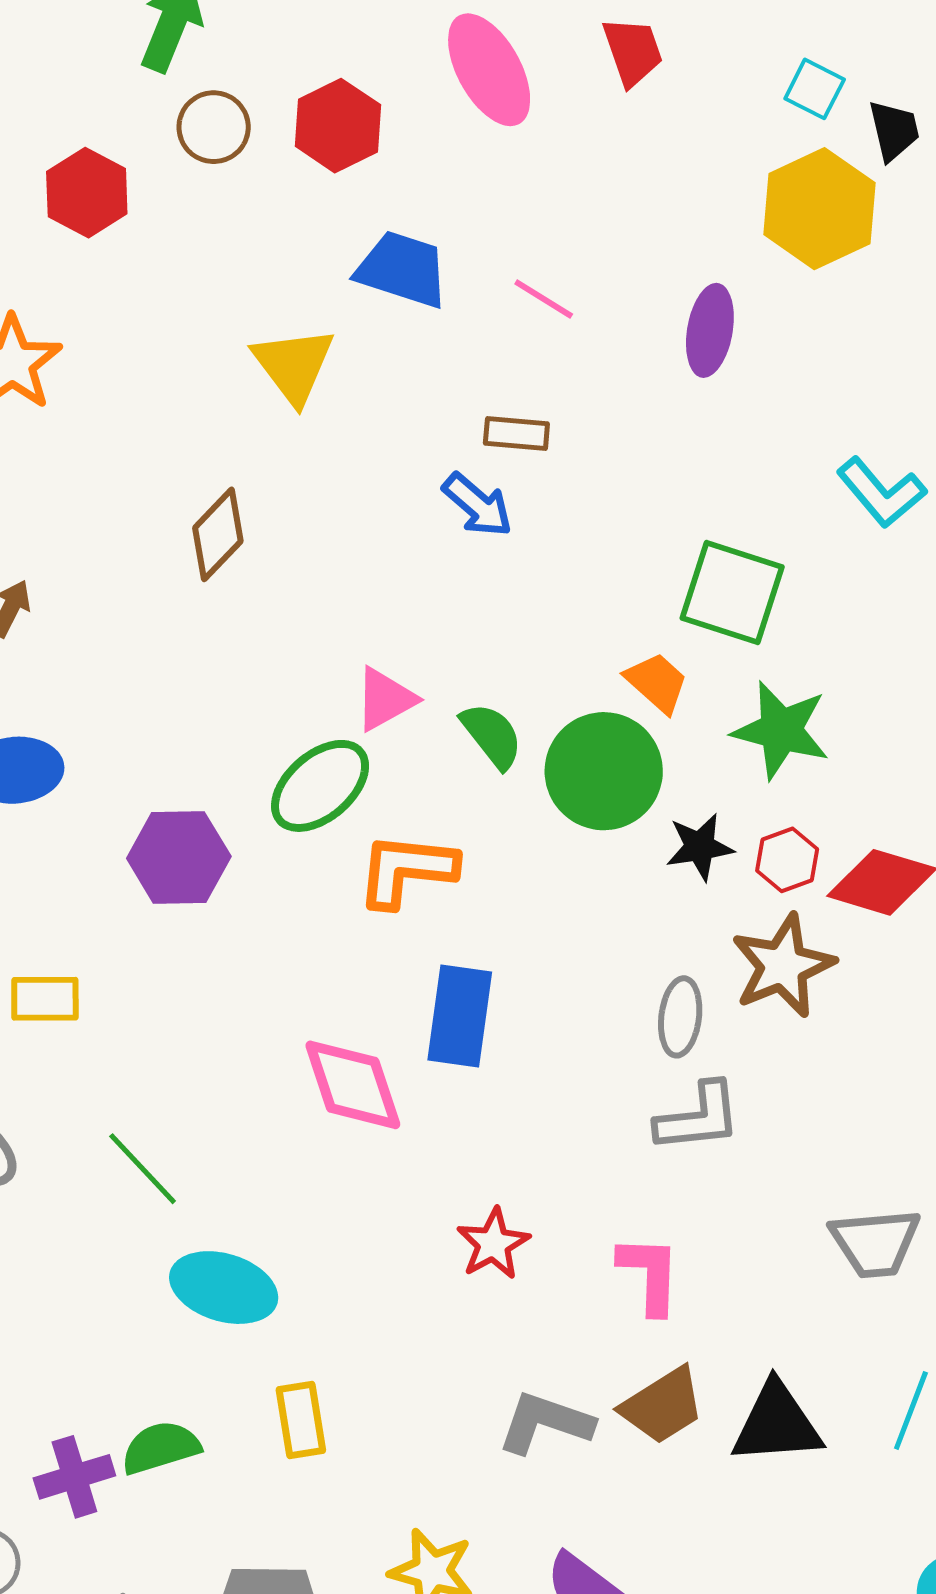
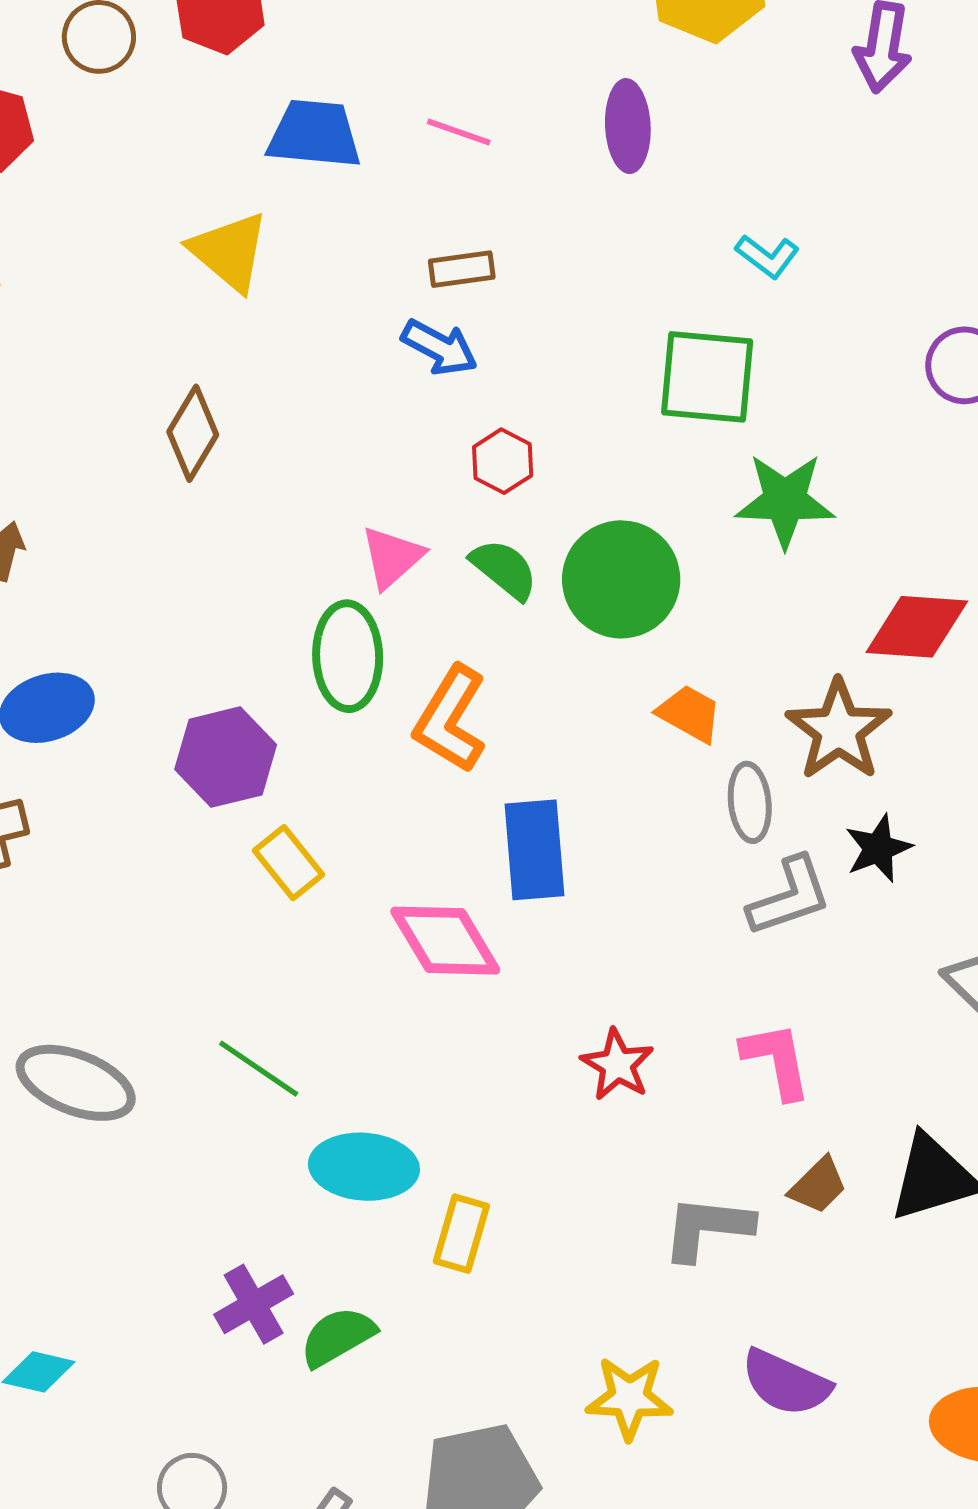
cyan L-shape: (881, 492) -> (767, 256), moved, size x0.7
orange trapezoid: (657, 683) -> (689, 714), moved
green ellipse: (320, 786) -> (348, 656), turned -38
black star: (700, 847) -> (878, 848), moved
red hexagon: (787, 860) -> (503, 461), moved
orange L-shape: (407, 870) -> (450, 719), turned -52
yellow rectangle: (45, 999) -> (289, 863), moved, turned 64
brown trapezoid: (663, 1406) -> (818, 1185), size x0.7
yellow rectangle: (301, 1420) -> (461, 1234), moved, turned 38
purple cross: (74, 1477) -> (254, 1304), moved

